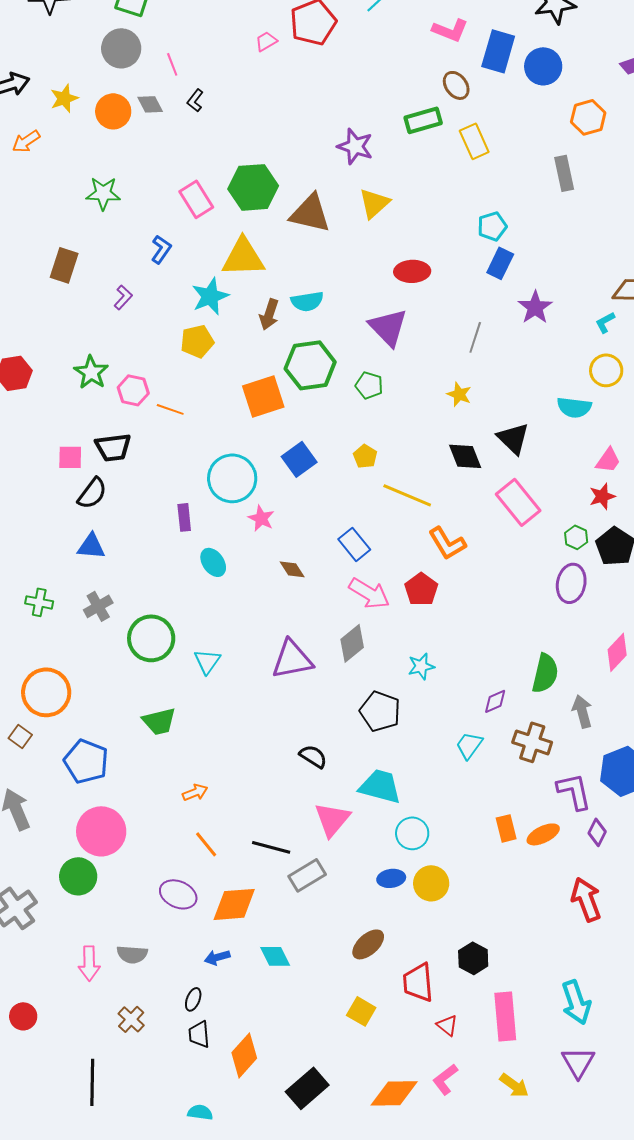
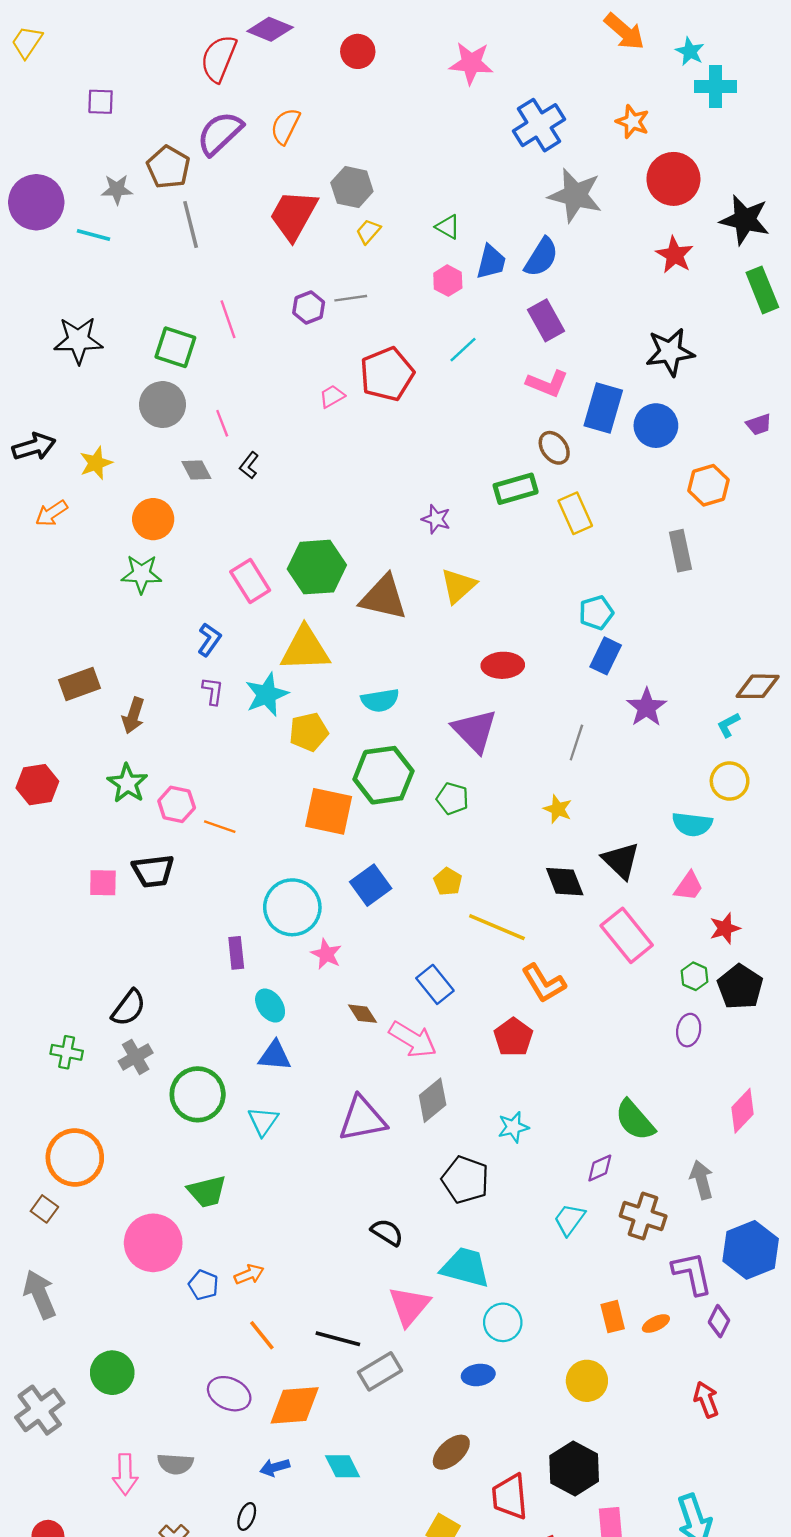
orange circle: (113, 111) -> (153, 519), moved
purple star: (355, 146) -> (436, 519), size x0.7
brown rectangle: (64, 265) -> (80, 684), moved, turned 52
purple L-shape: (123, 297) -> (213, 691), moved, turned -35
brown arrow: (269, 314) -> (133, 716), moved
yellow pentagon: (197, 341) -> (309, 732), moved
orange square: (263, 396) -> (329, 811), turned 30
pink trapezoid: (608, 460) -> (689, 886), moved
black semicircle: (92, 493) -> (129, 1008), moved
blue triangle: (91, 546) -> (275, 1056), moved
purple ellipse: (571, 583) -> (689, 1030), size x0.7
pink arrow: (369, 593) -> (413, 1039), moved
green semicircle: (545, 673) -> (635, 1120), moved, turned 126
blue pentagon: (86, 761) -> (203, 1285), moved, size x0.6
pink circle: (101, 831) -> (153, 1243), moved
orange ellipse: (543, 834) -> (656, 1324), size x0.7
yellow circle: (431, 883) -> (587, 1381), moved
red arrow: (586, 899) -> (706, 1400), size x0.7
black hexagon: (473, 958) -> (574, 1469), size x1.4

